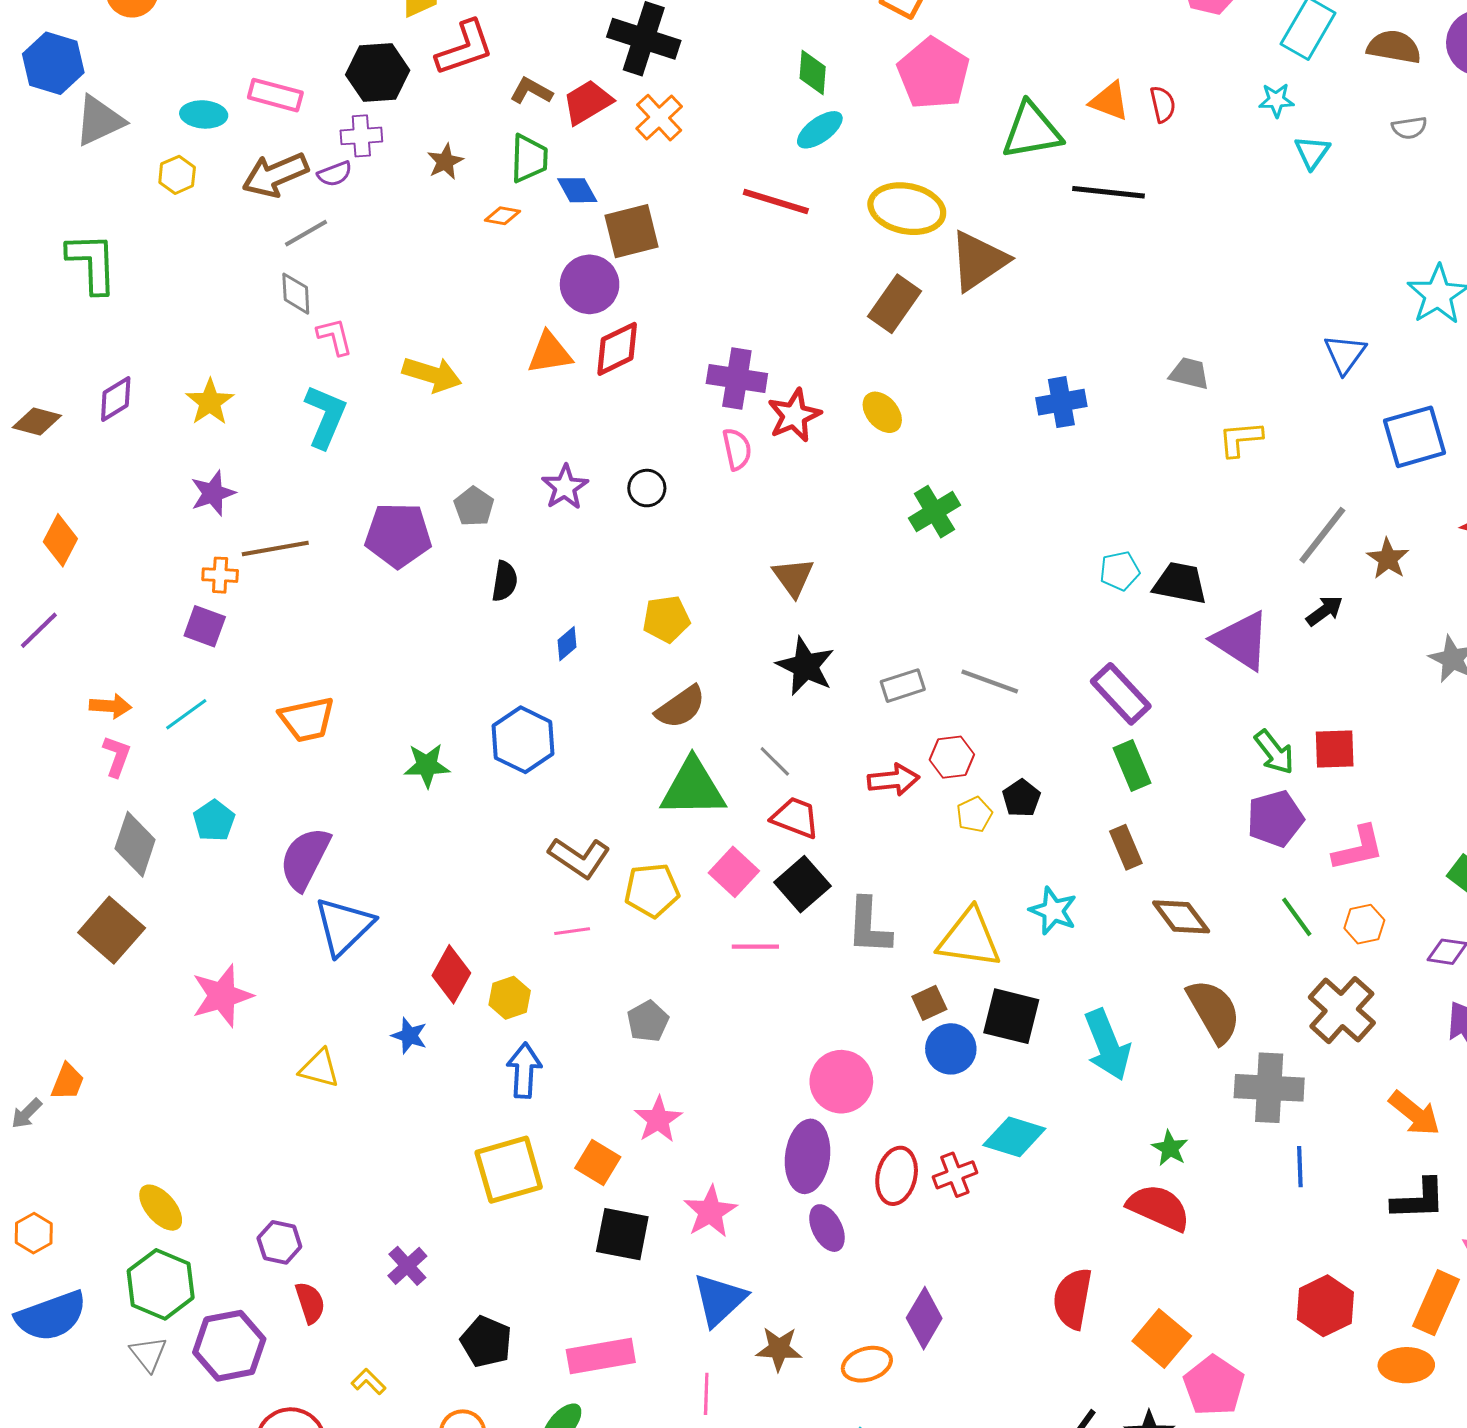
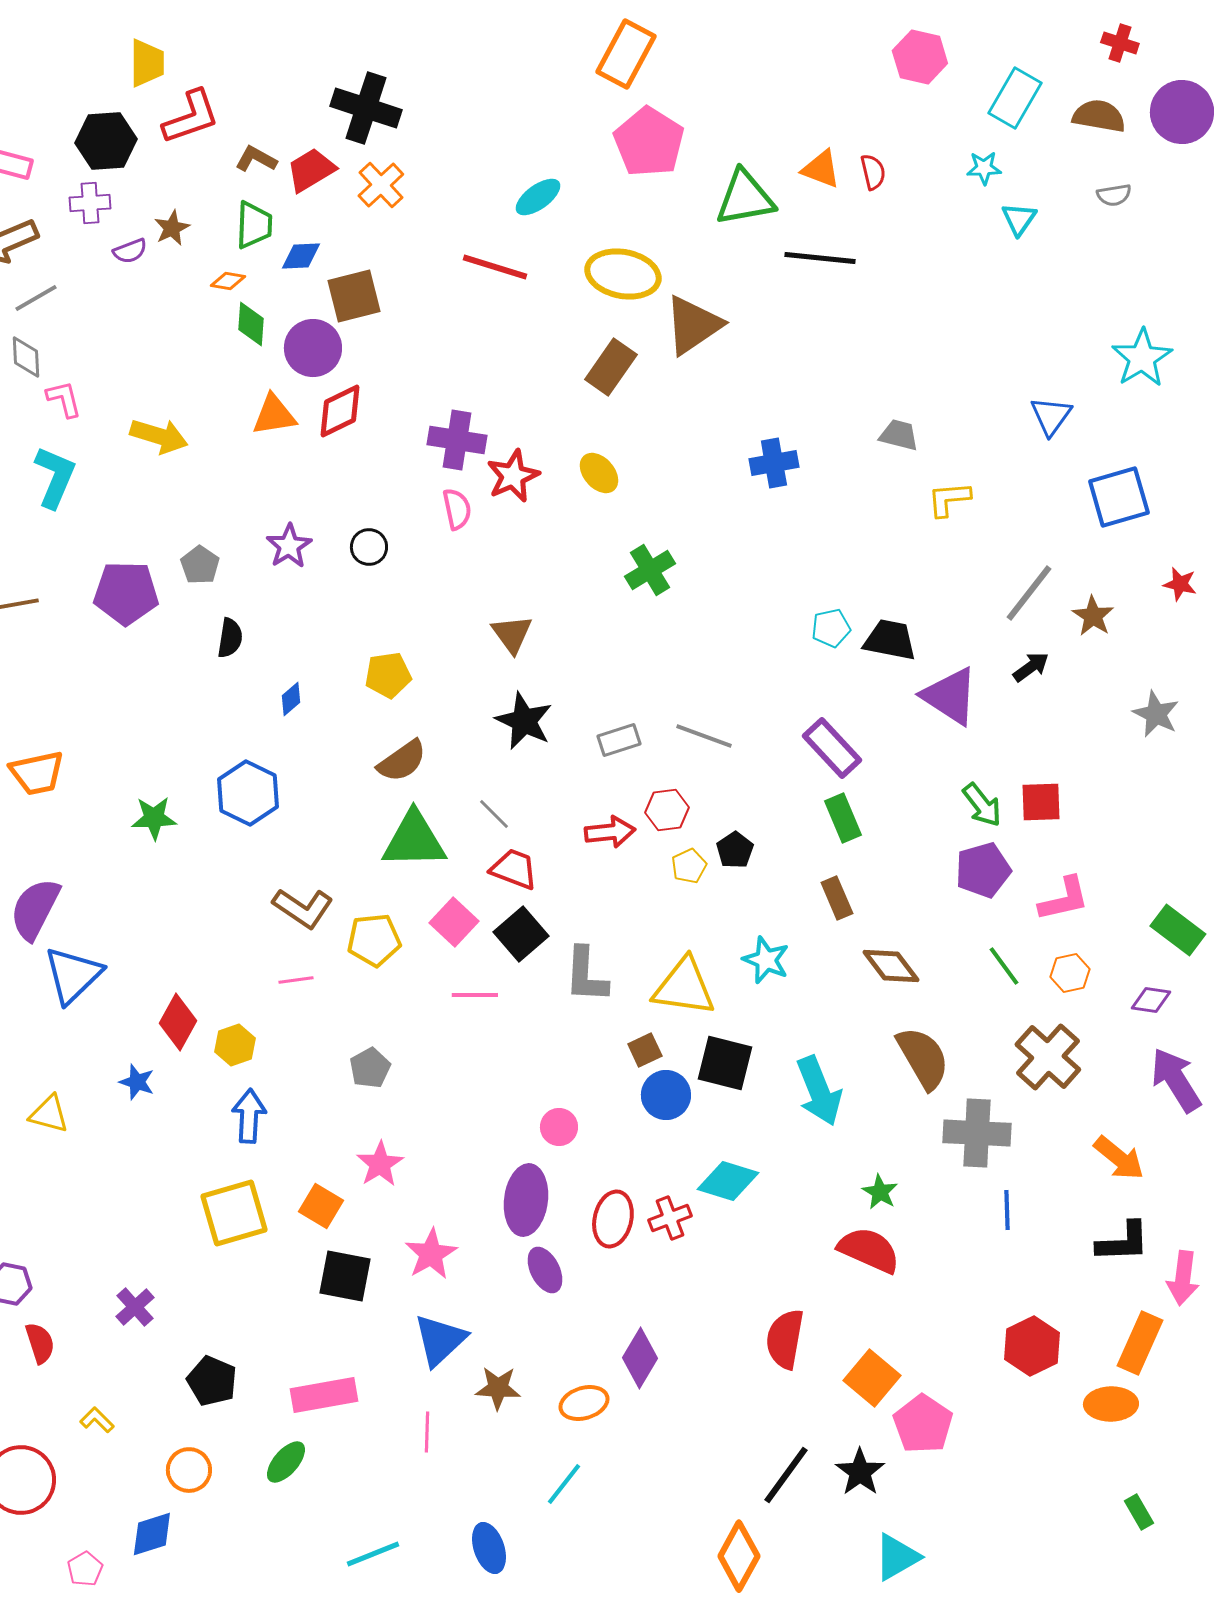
green diamond: (813, 73) -> (251, 324), moved
purple semicircle: (335, 174) -> (130, 251), moved
blue diamond: (577, 190) -> (301, 256), turned -63
pink circle: (841, 1082) -> (559, 1127), size x0.6

